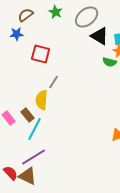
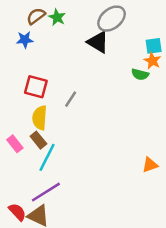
green star: (56, 12) -> (57, 17), moved
black triangle: (100, 36) -> (98, 42), moved
red square: (41, 54) -> (36, 87), moved
yellow semicircle: (42, 100) -> (40, 118), moved

